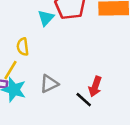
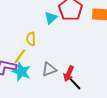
red arrow: (95, 86) -> (69, 74), moved

